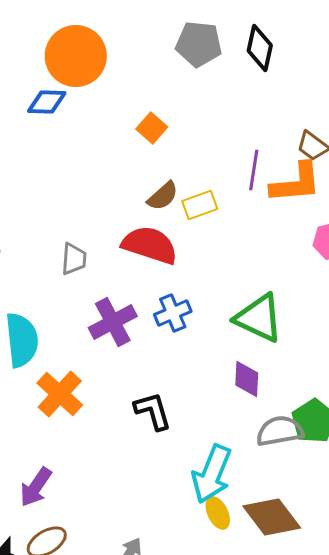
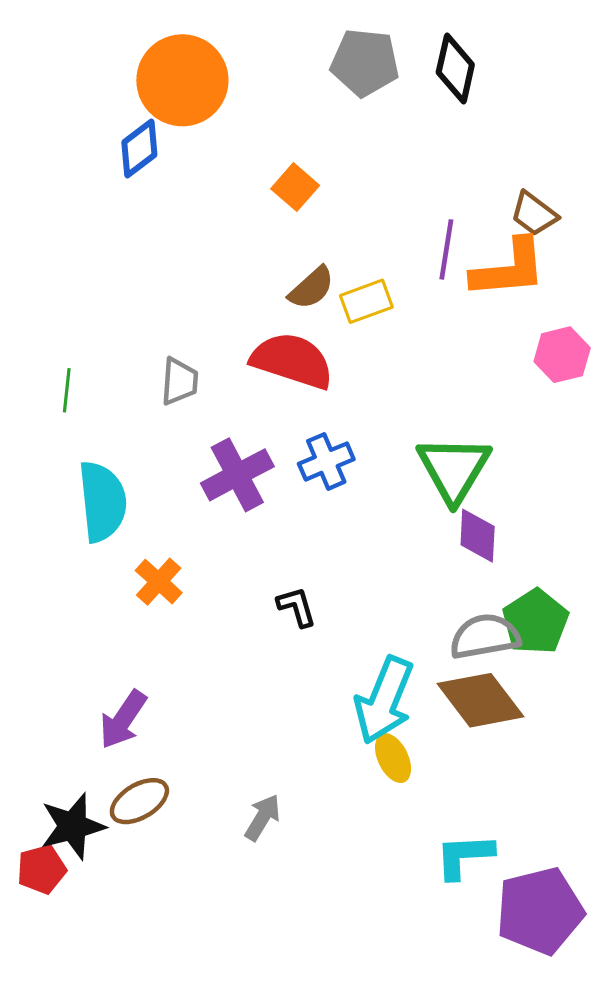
blue diamond: (47, 102) -> (139, 149), turned -39
green triangle: (259, 318) -> (454, 469), turned 36
purple diamond: (247, 379) -> (478, 536), moved
orange cross: (60, 394) -> (159, 582), size x0.7
black L-shape: (153, 411) -> (297, 607), size x0.7
brown diamond: (272, 517) -> (481, 700), moved

